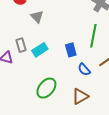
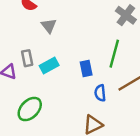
blue semicircle: (84, 69) -> (100, 93), turned 32
green ellipse: (46, 88) -> (30, 109), moved

